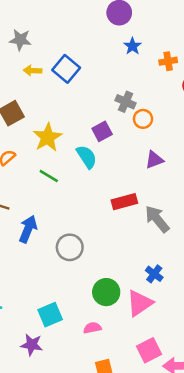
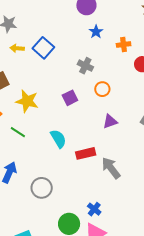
gray cross: (126, 102) -> (85, 66), moved
yellow star: (48, 137) -> (27, 101), turned -30
cyan semicircle: (87, 157) -> (58, 139), moved
green line: (49, 176) -> (18, 132), moved
blue cross: (154, 274) -> (94, 209), moved

